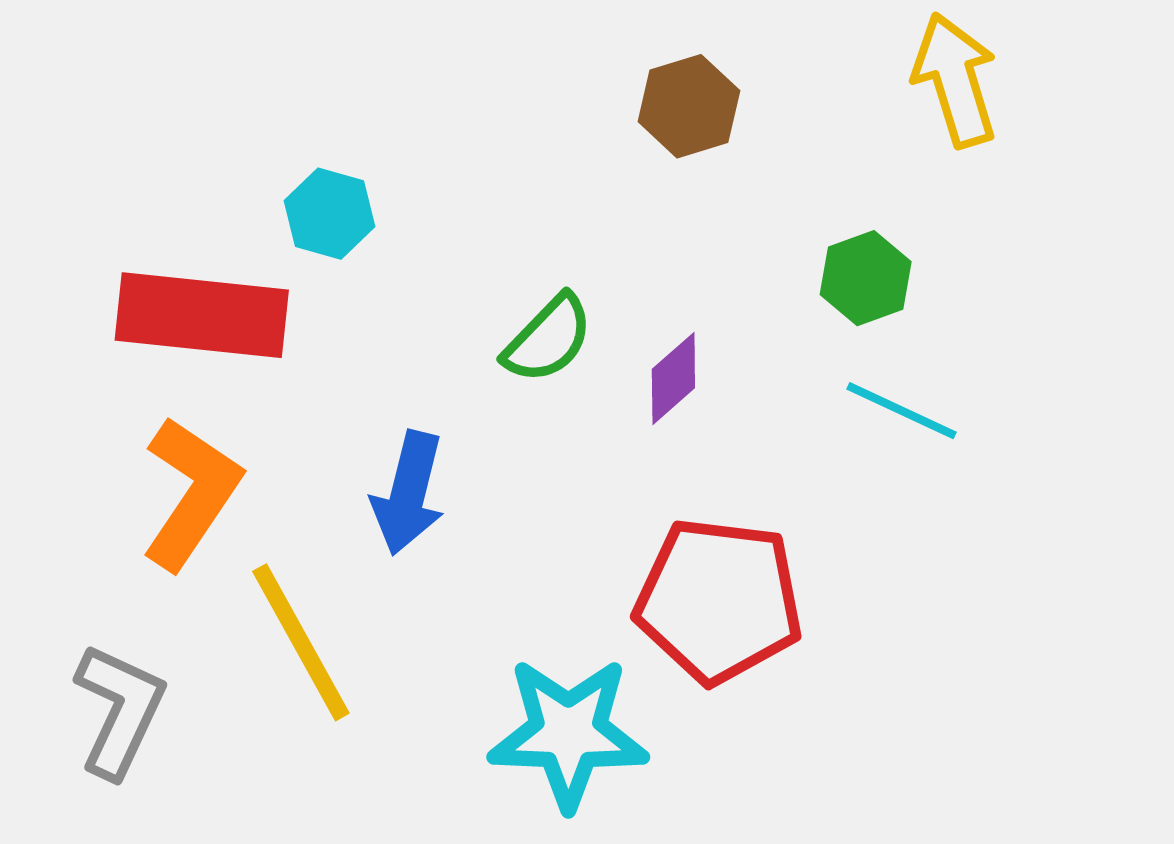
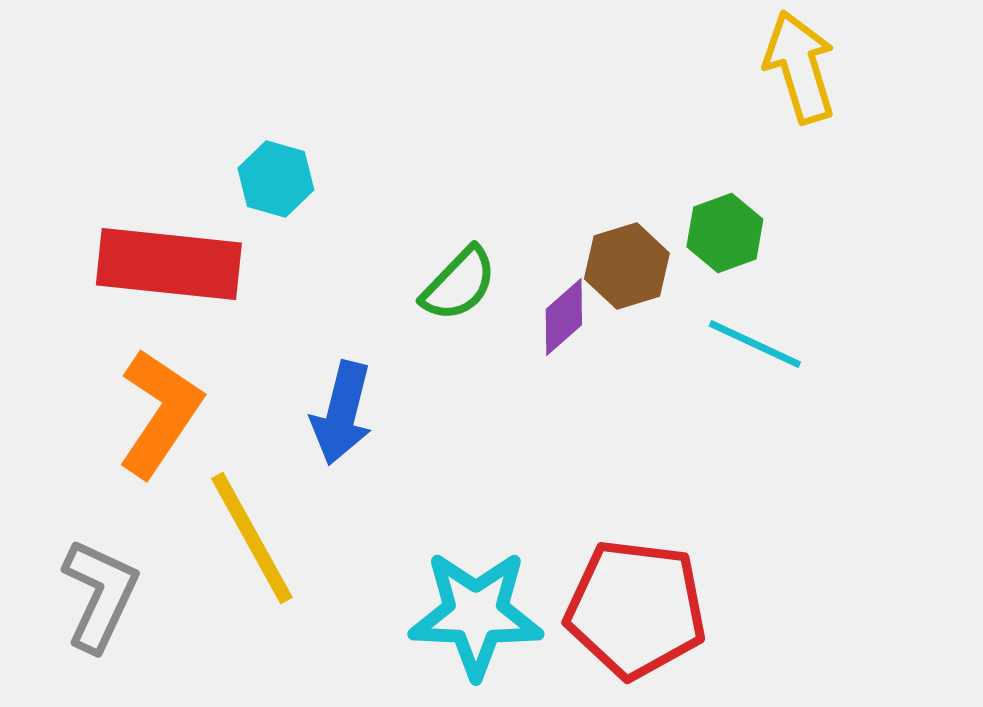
brown hexagon: (689, 106) -> (627, 266), moved
red pentagon: (719, 601) -> (636, 609), moved

